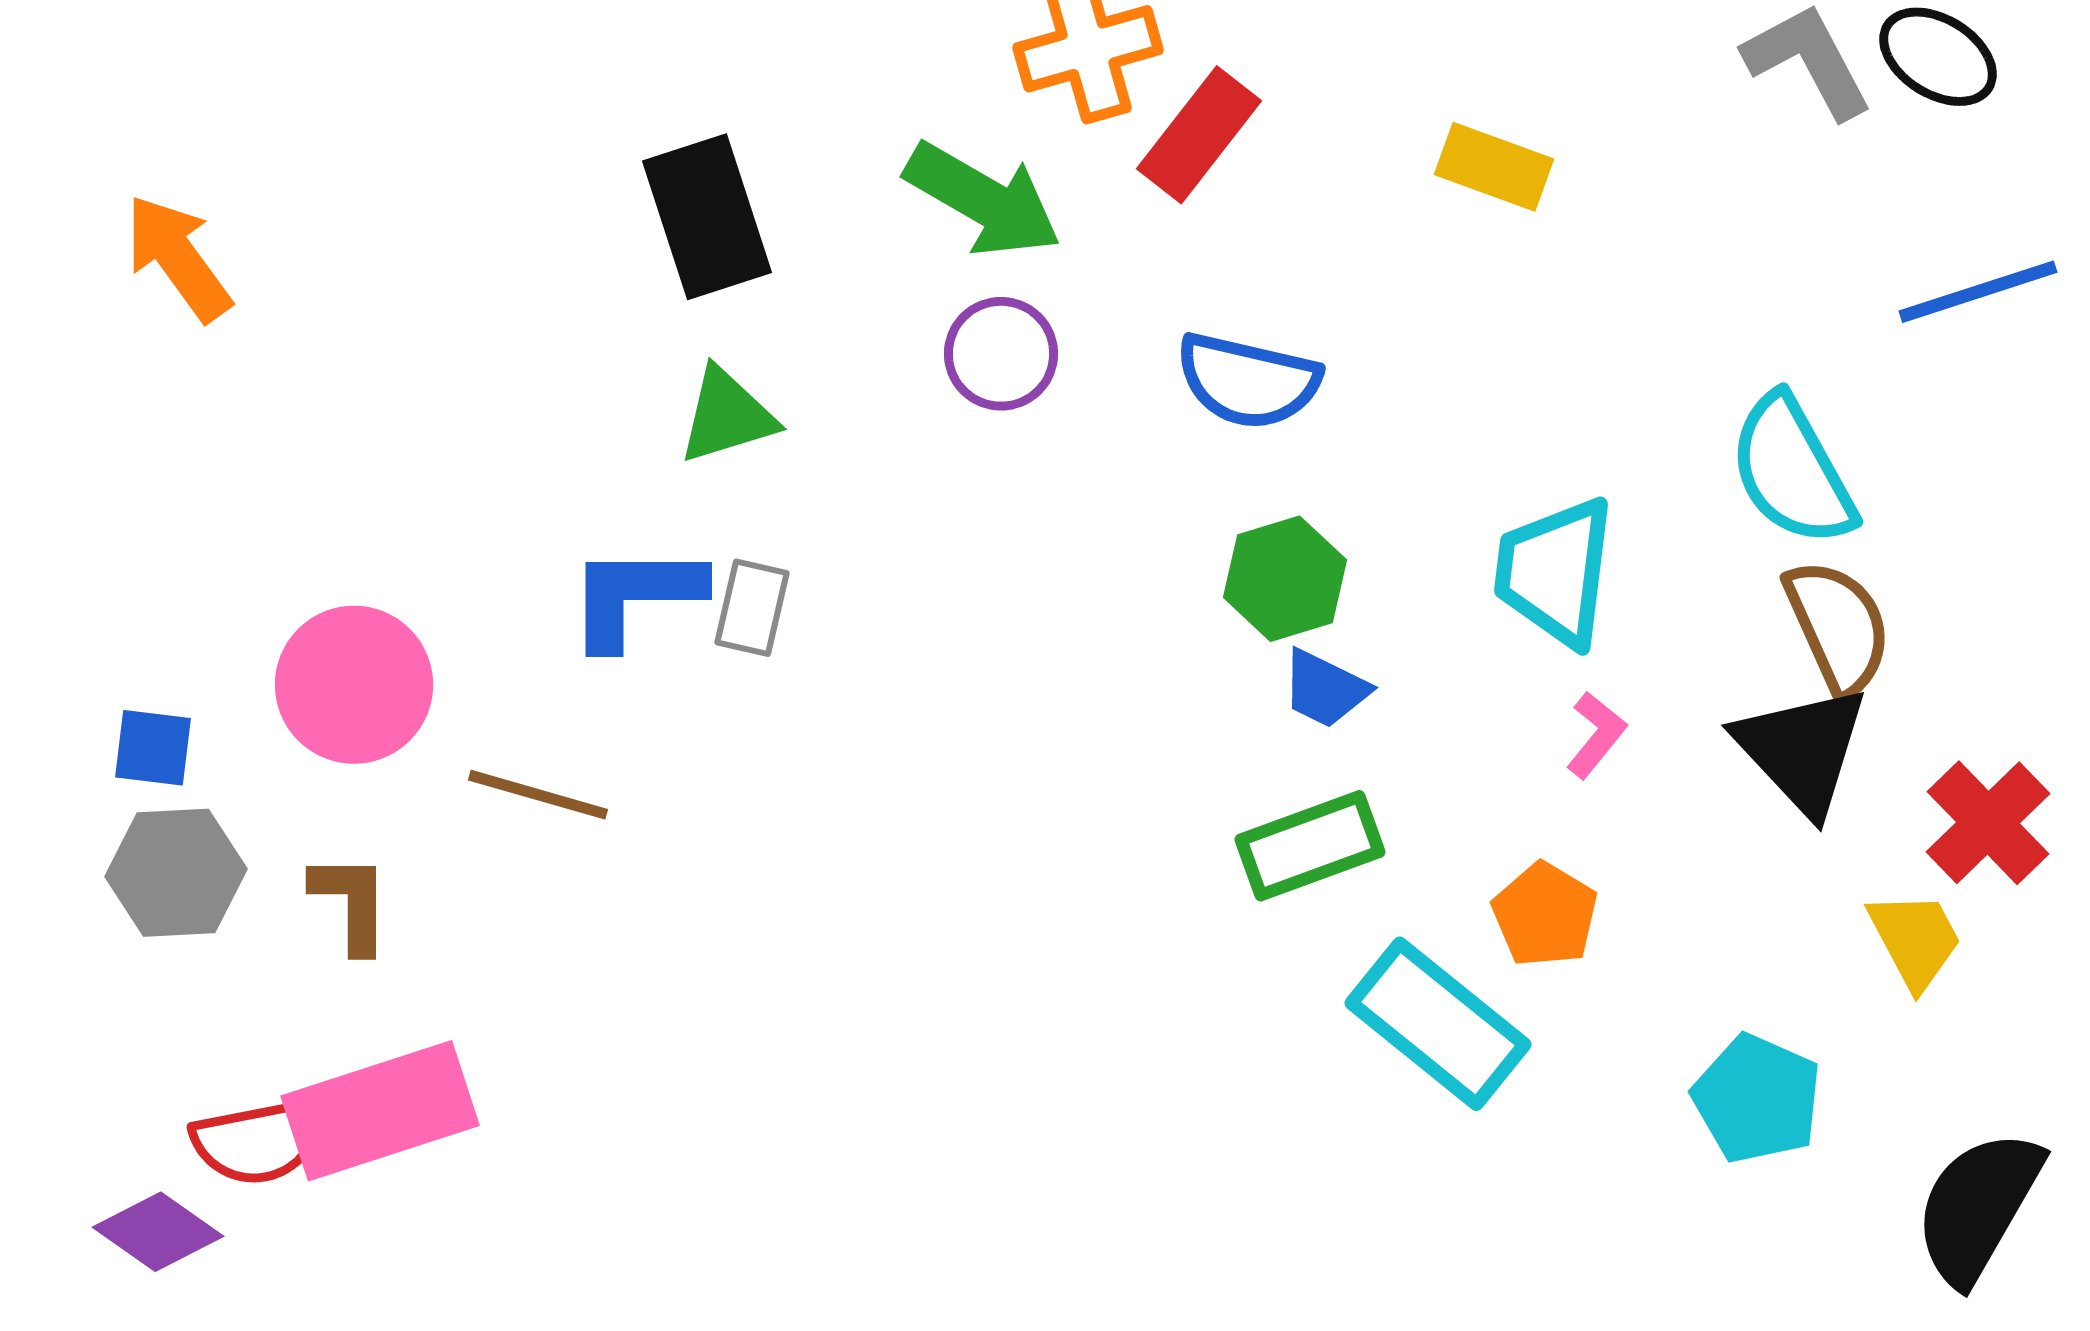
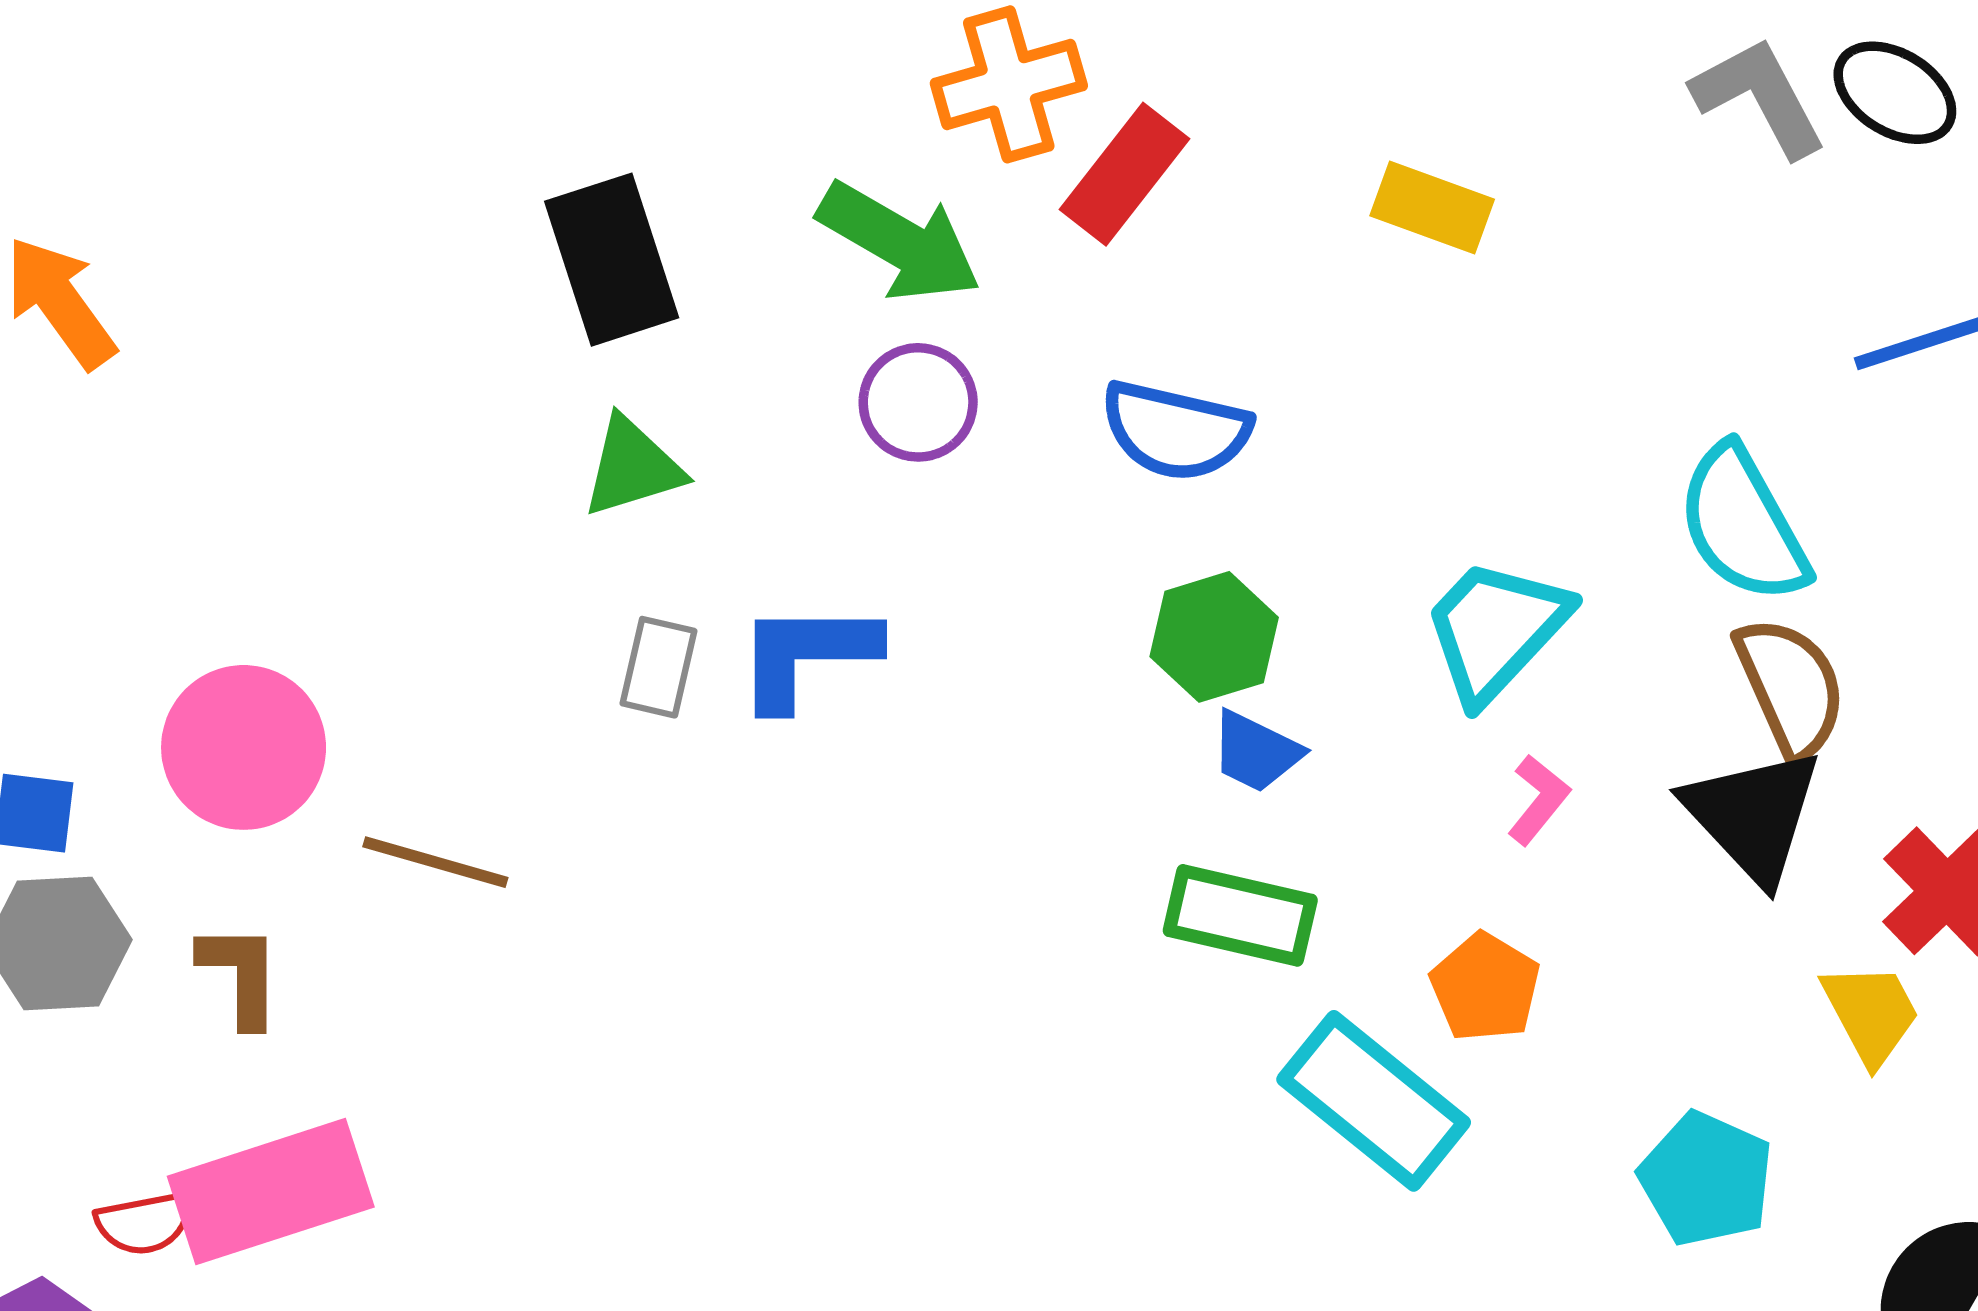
cyan trapezoid: (1555, 572) -> (1496, 630), turned 36
blue L-shape: (635, 596) -> (807, 655), moved
green rectangle: (1310, 846) -> (1240, 915), turned 33
red semicircle: (259, 1141) -> (145, 1223), size x0.7

